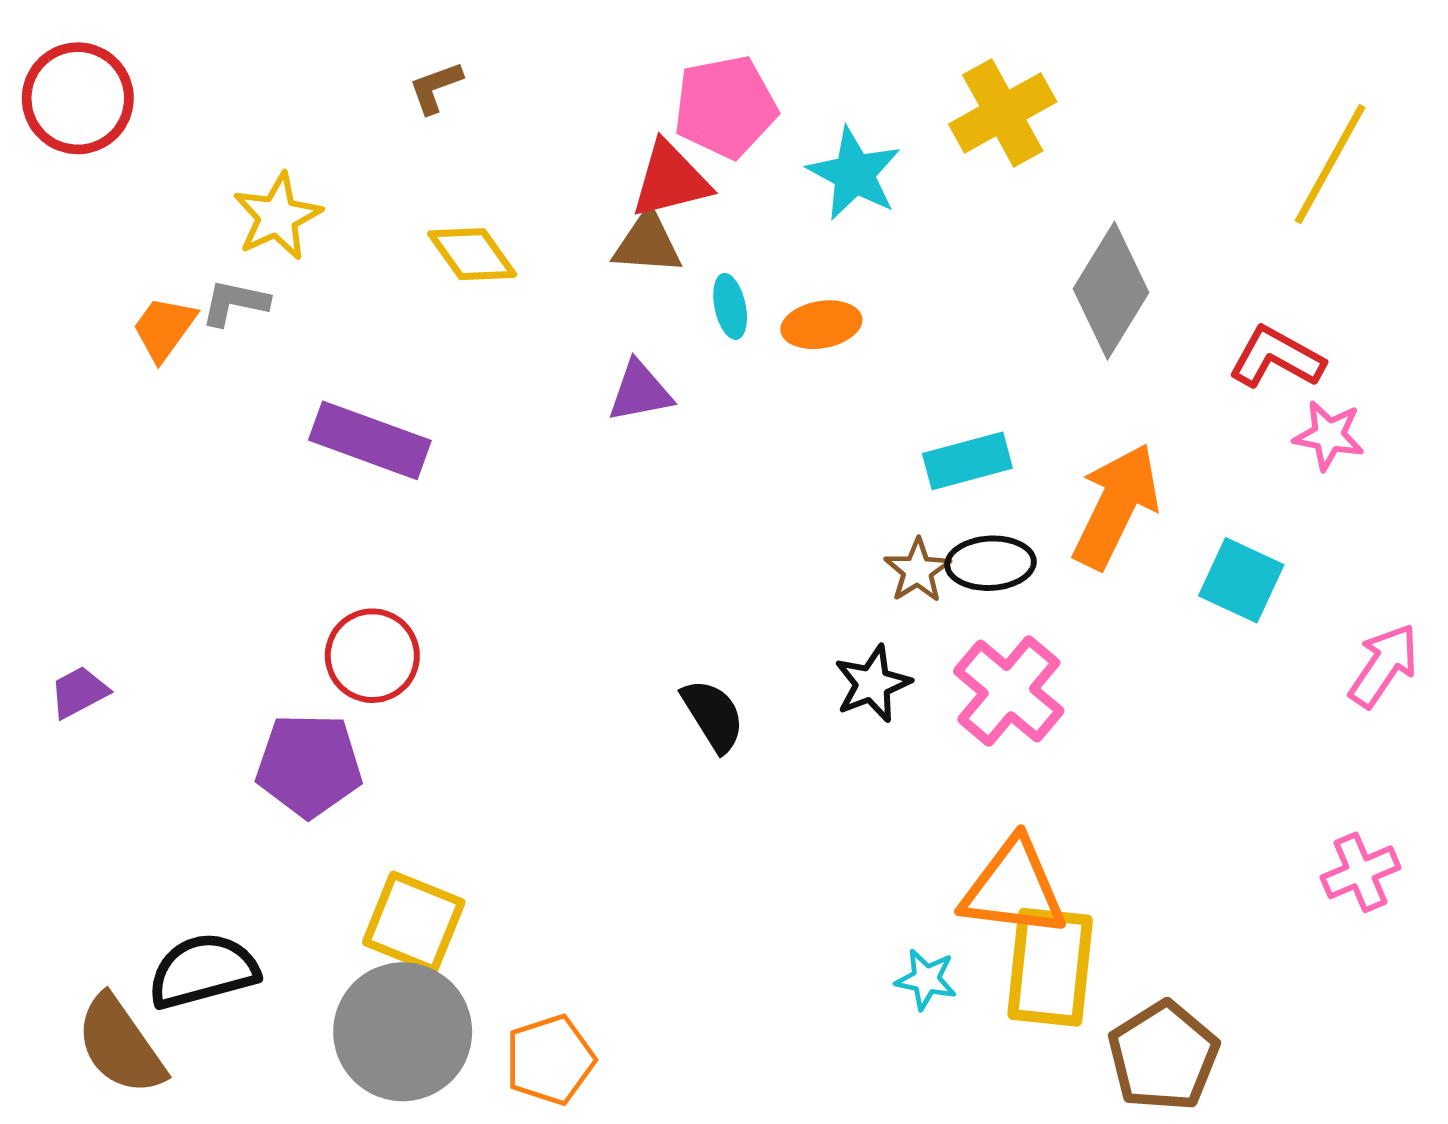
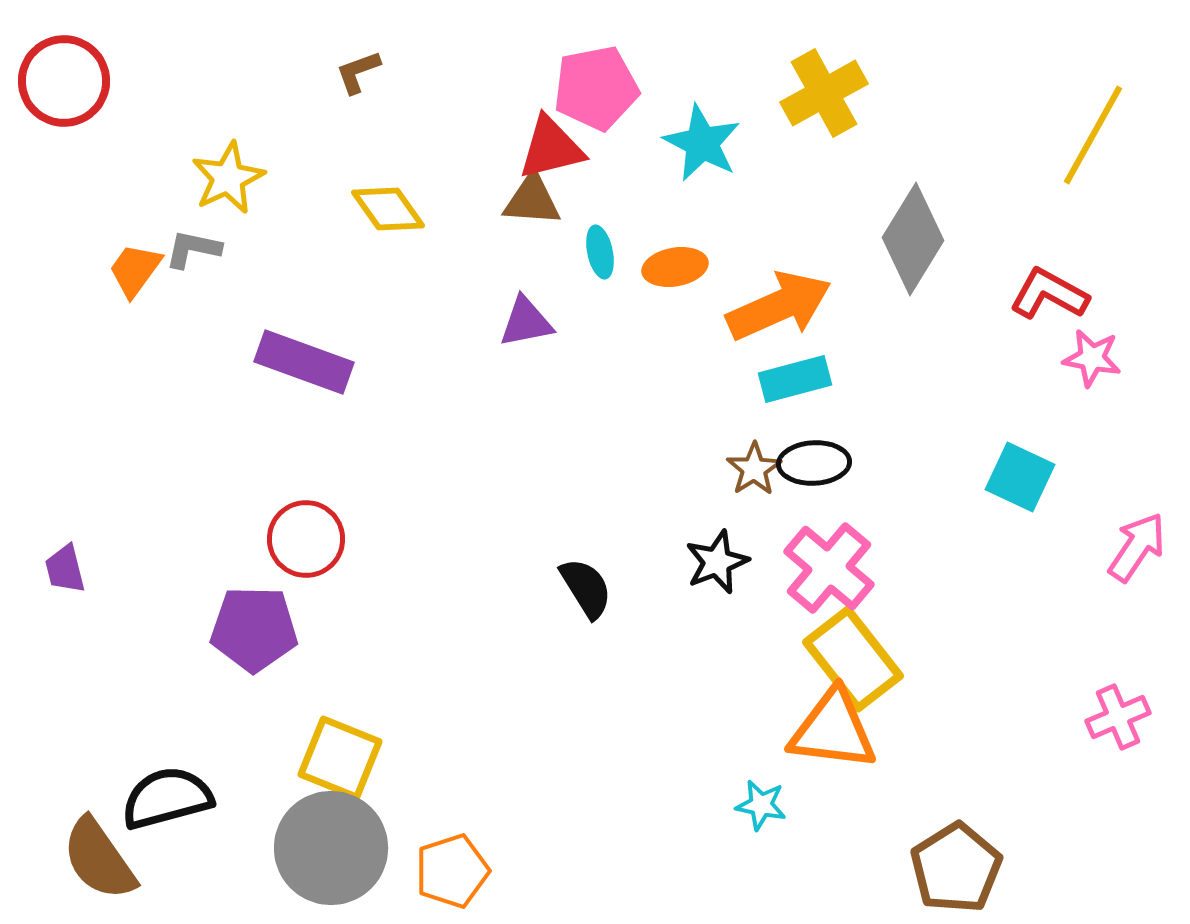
orange arrow: (1116, 506) -> (779, 306), moved, turned 40
purple trapezoid: (79, 692) -> (65, 569), turned -76
yellow rectangle: (1050, 967) -> (853, 659), moved, turned -44

